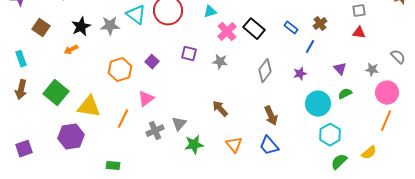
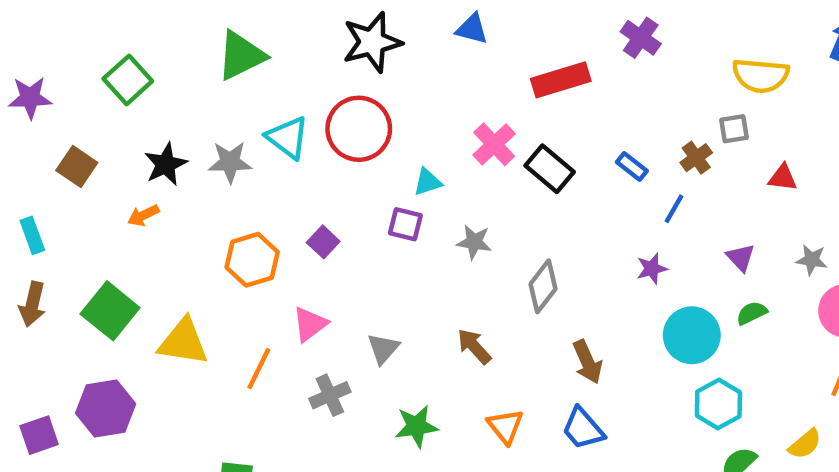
gray square: (359, 11) -> (734, 129), moved
cyan triangle: (210, 12) -> (428, 182), moved
pink cross: (227, 32) -> (494, 144), moved
gray diamond: (265, 71) -> (543, 286), moved
gray triangle: (179, 124) -> (383, 349), moved
purple hexagon: (71, 137) -> (106, 409), moved

